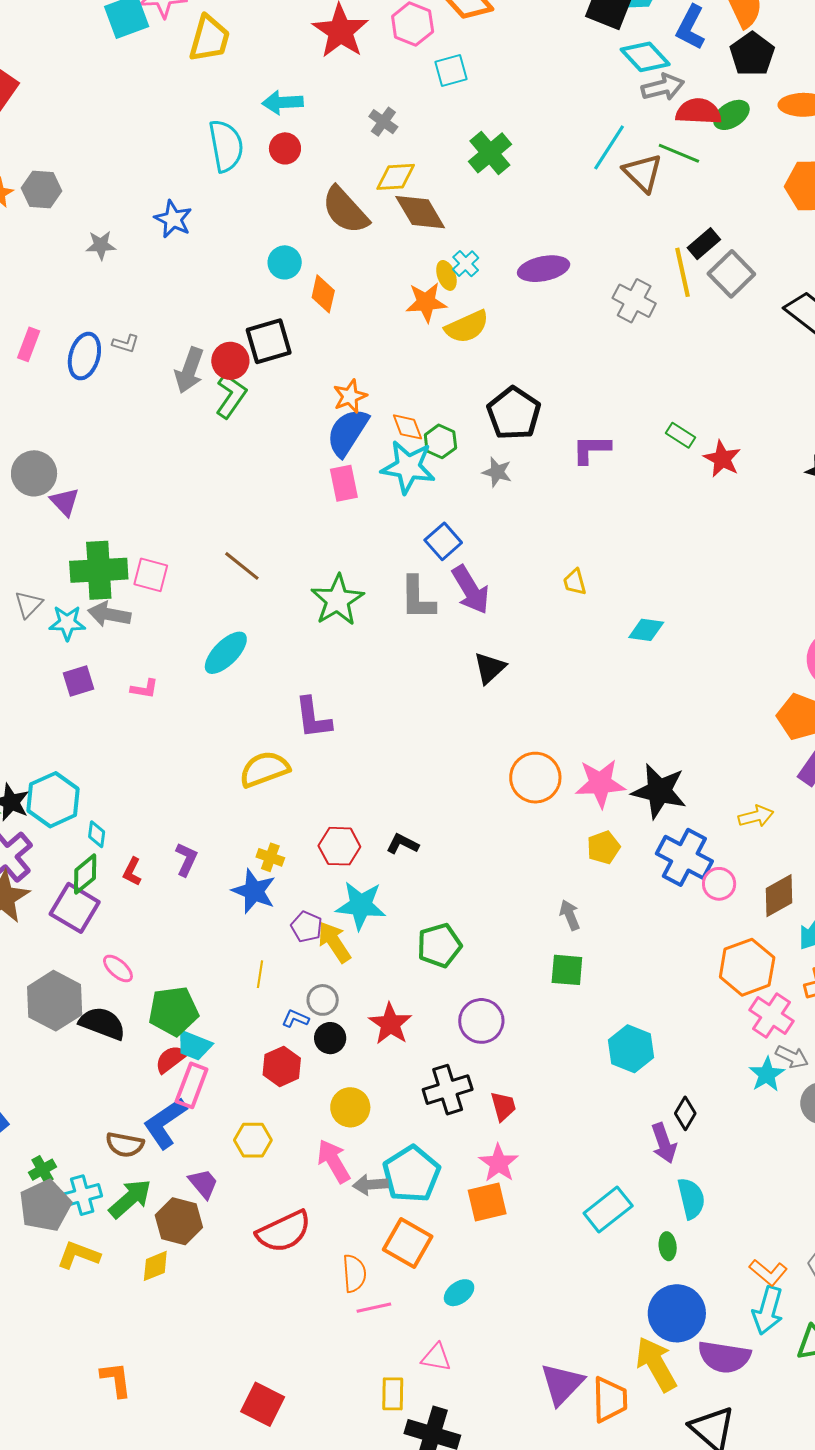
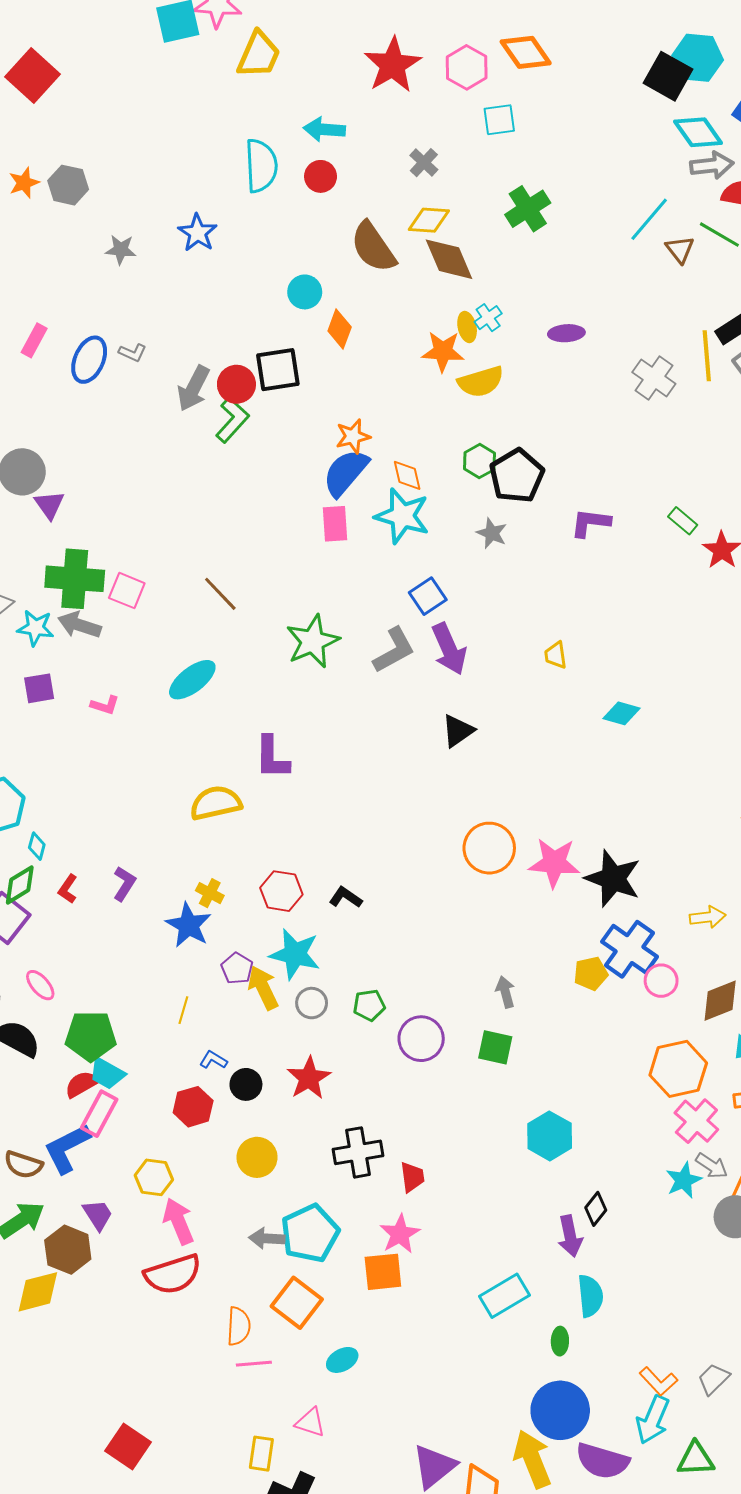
brown triangle: (643, 173) -> (680, 249), size x0.7
purple ellipse: (544, 269) -> (566, 333), size x0.7
green hexagon: (440, 441) -> (480, 461), moved
gray L-shape: (418, 598) -> (394, 650), turned -126
yellow pentagon: (603, 847) -> (591, 973), moved
green pentagon: (439, 945) -> (369, 1005), size x0.7
gray circle: (323, 1000) -> (312, 1003), moved
purple circle: (481, 1021) -> (421, 1039), moved
pink arrow: (334, 1161) -> (178, 1221), moved
yellow diamond: (155, 1266) -> (38, 1292), size x1.4

